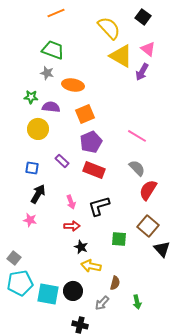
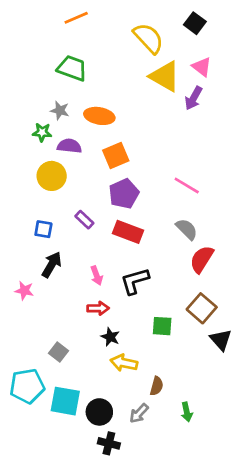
gray star: (47, 73) -> (60, 110), moved
pink star: (30, 220) -> (24, 291), moved
gray square: (14, 258) -> (58, 352), moved
black circle: (73, 291) -> (99, 412), moved

